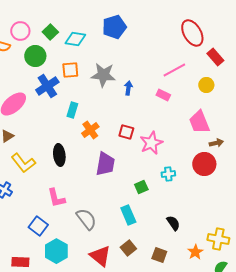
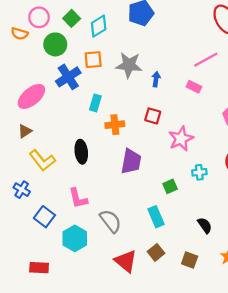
cyan diamond: (75, 39) -> (99, 26), turned -40
orange cross: (90, 130) -> (115, 125), turned 30
red square: (126, 132) -> (153, 116), moved
blue square: (38, 226) -> (44, 217), moved
cyan hexagon: (56, 251) -> (75, 238), moved

